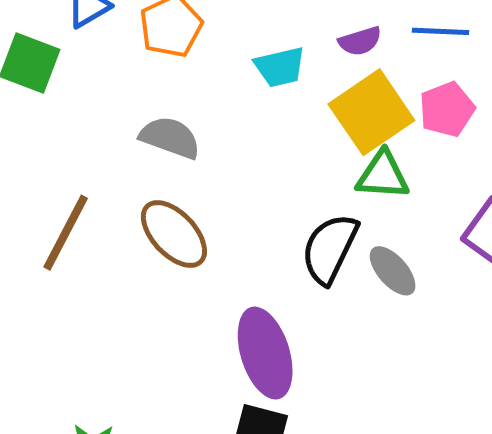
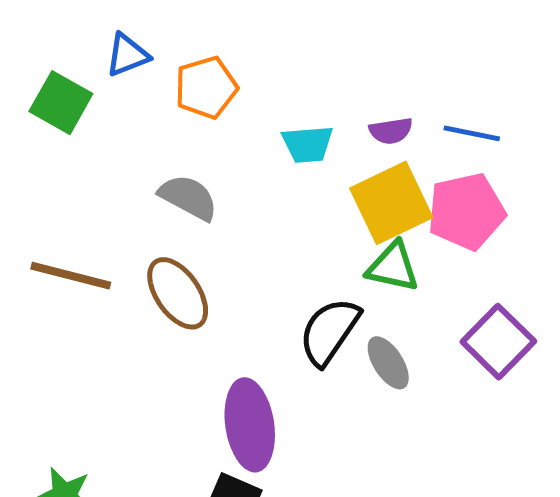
pink pentagon: (447, 109) -> (466, 211), size x1.4
brown line: (66, 233) -> (71, 276), turned 68

